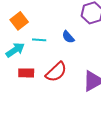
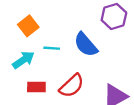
blue semicircle: (68, 37) -> (86, 45), size x1.6

